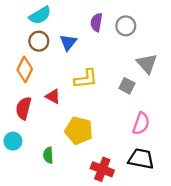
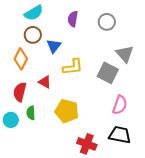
purple semicircle: (96, 22) -> (73, 19), moved
blue triangle: (68, 42) -> (54, 46), moved
gray square: (127, 86) -> (108, 73), size x1.5
green semicircle: (48, 155) -> (31, 113), moved

